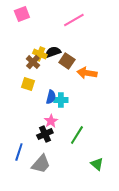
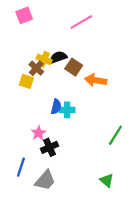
yellow square: (28, 84) -> (26, 81), moved
pink star: (51, 121) -> (38, 133), moved
green line: (77, 135) -> (115, 135), moved

